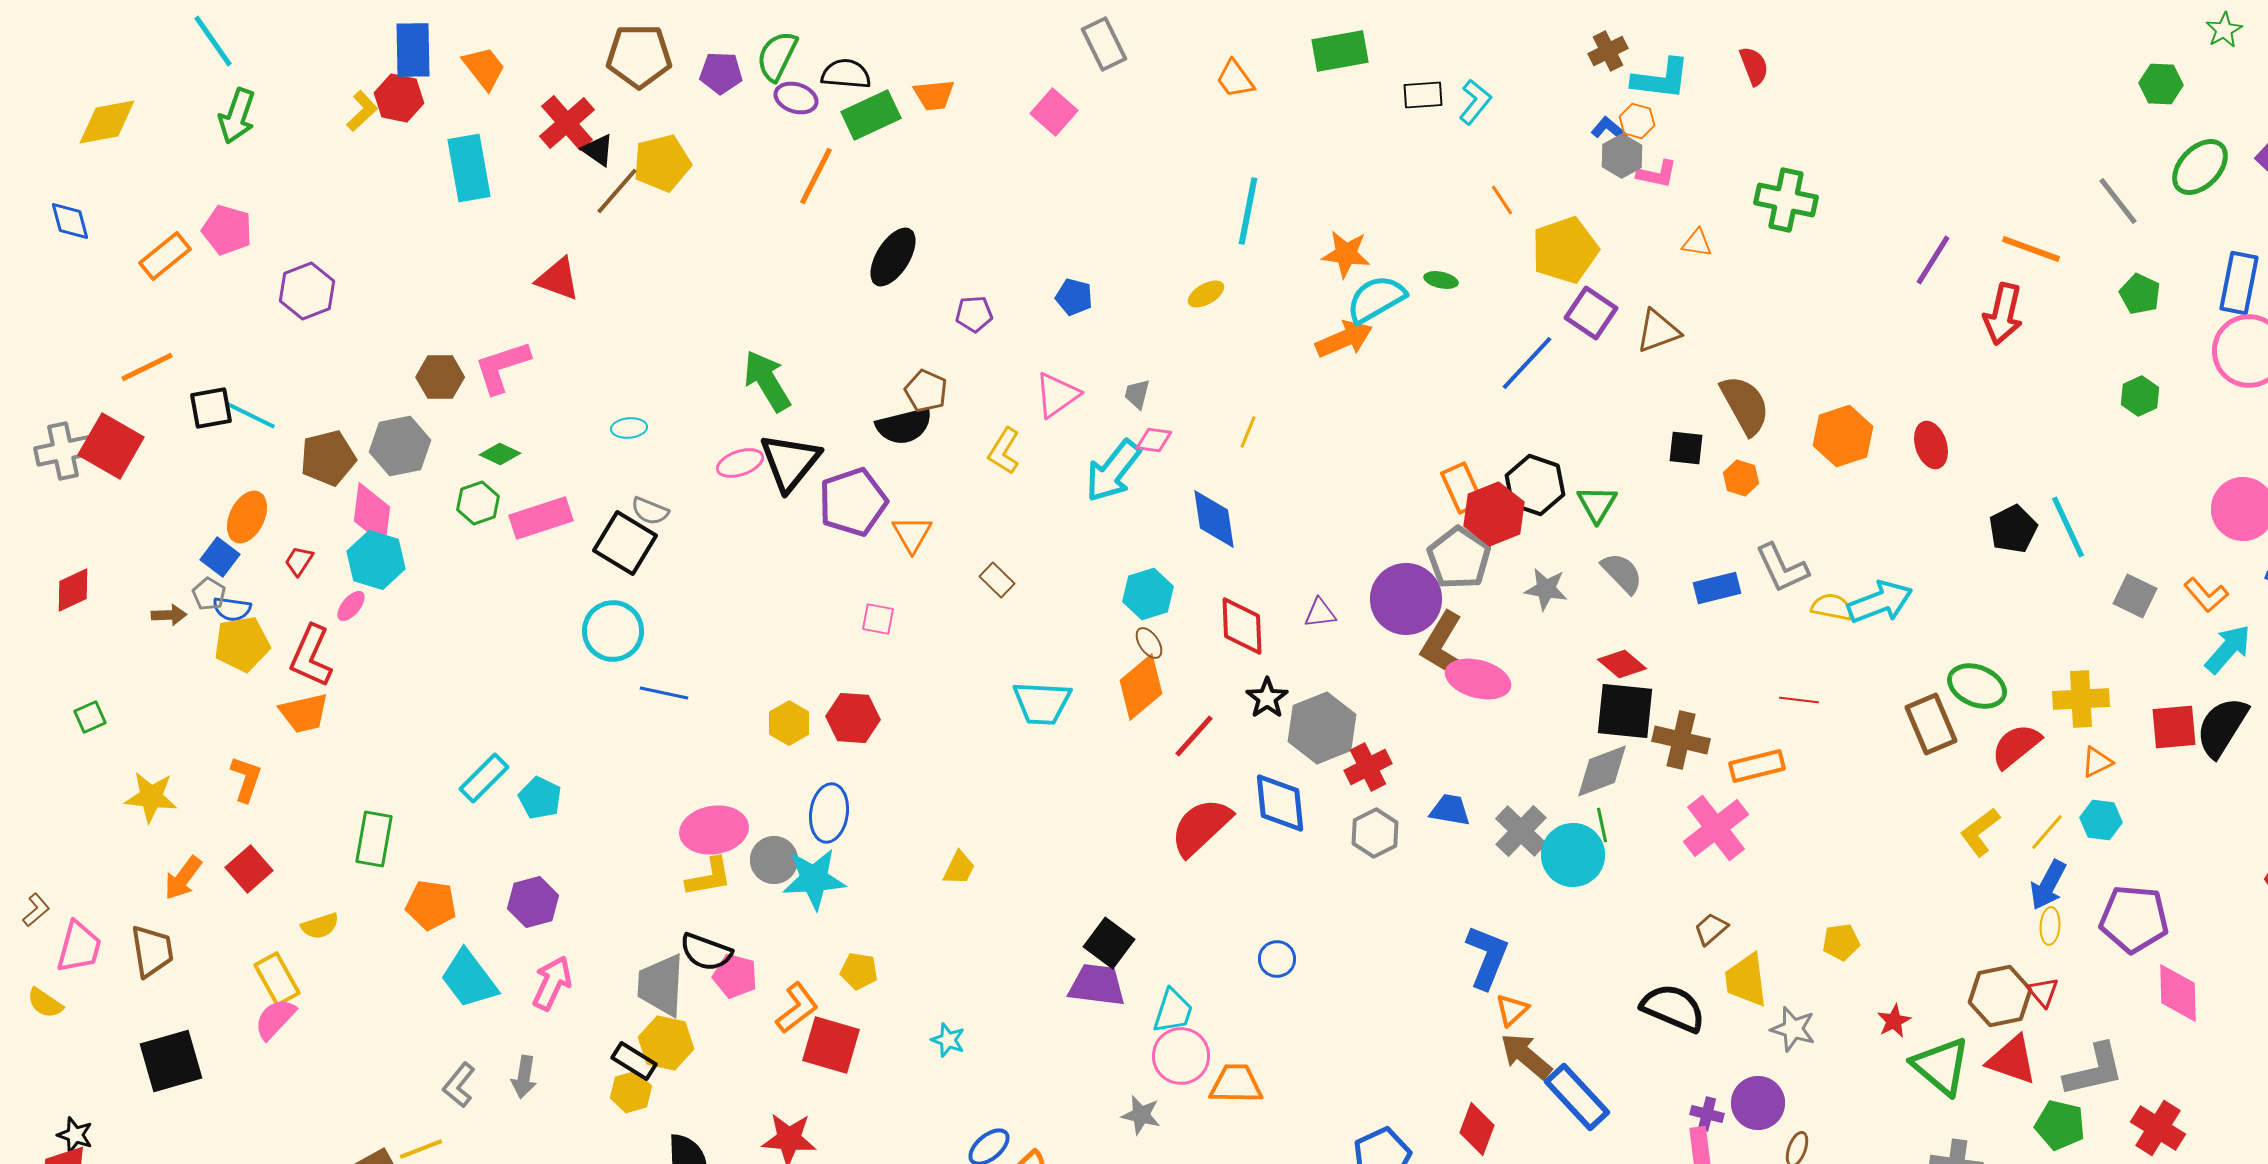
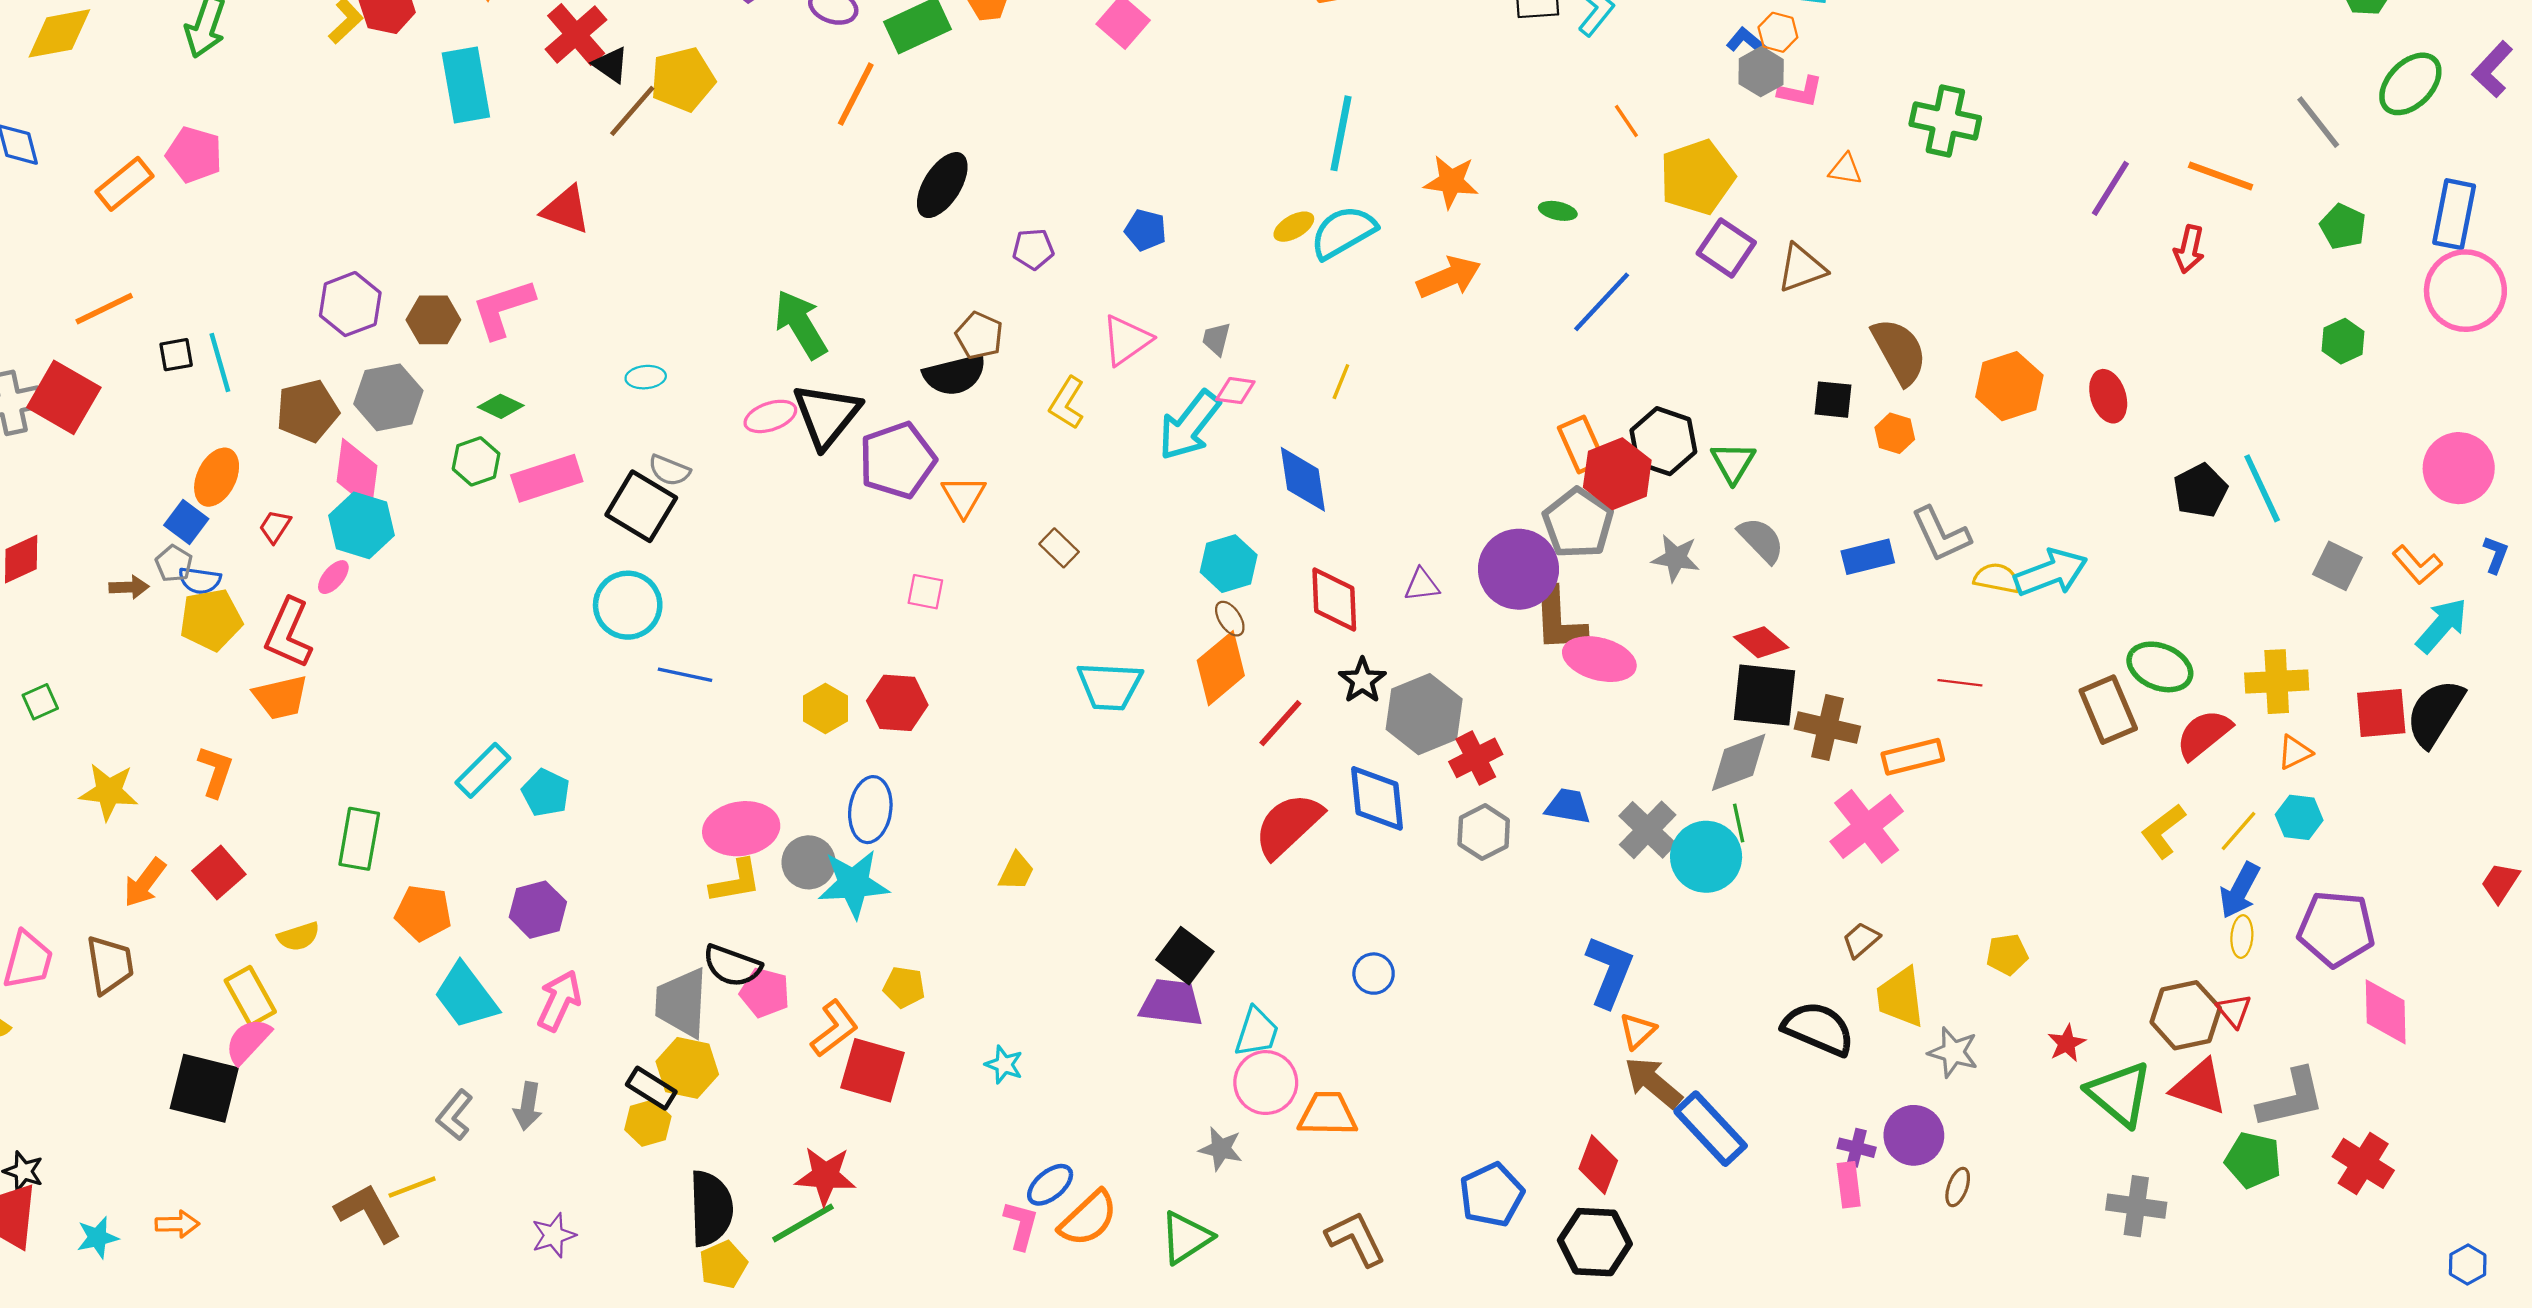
purple hexagon: (307, 291) -> (350, 304), moved
cyan semicircle: (1376, 299) -> (1343, 232), moved
red arrow: (2003, 314) -> (2189, 249), size x0.7
blue line: (1527, 363) -> (1602, 302), moved
black square: (211, 408) -> (176, 355), size x0.7
cyan line: (250, 415) -> (220, 363), turned 48
brown L-shape: (1442, 644) -> (1559, 620), turned -34
black square: (171, 1061) -> (204, 1088), moved, turned 30

